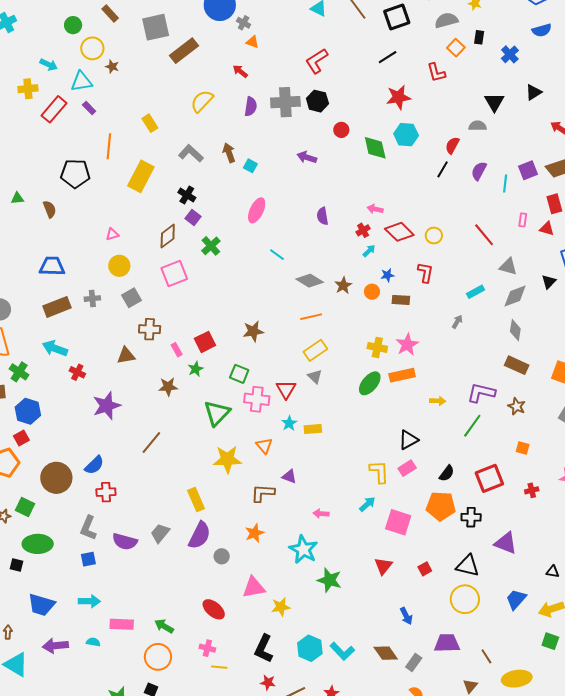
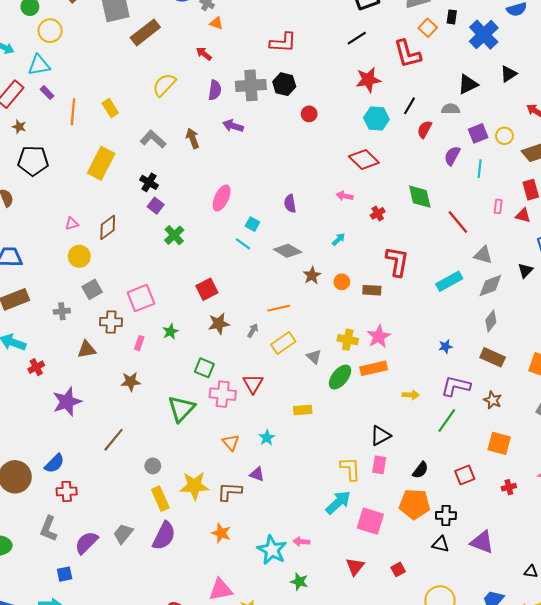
blue cross: (510, 54) -> (484, 35), size x1.6
red L-shape: (317, 61) -> (283, 42), turned -144
brown star: (112, 67) -> (19, 127), moved
red L-shape: (436, 73) -> (407, 54), size x1.4
black triangle: (494, 102) -> (468, 84), turned 35
orange line: (109, 146) -> (73, 112), moved
green diamond: (375, 148) -> (420, 197), moved
purple arrow: (307, 157) -> (233, 126), moved
cyan square: (250, 166) -> (252, 224), moved
black line: (443, 169) -> (410, 106), moved
purple square: (528, 170) -> (478, 133), moved
red cross: (363, 230) -> (378, 213), moved
red diamond: (399, 232) -> (364, 160), moved
brown diamond: (168, 236) -> (108, 227), moved
yellow circle: (434, 236) -> (504, 136), moved
red L-shape: (425, 272) -> (397, 262), size x1.4
pink square: (174, 274) -> (141, 298), moved
blue star: (387, 275) -> (445, 346), moved
gray diamond: (310, 281) -> (288, 251), moved
cyan rectangle: (475, 292) -> (449, 281), size x1.4
gray cross: (92, 299) -> (62, 311), moved
gray arrow: (457, 322) -> (253, 331), moved
gray diamond: (515, 330) -> (491, 321), turned 30
red square: (205, 342) -> (207, 289), moved
pink rectangle: (177, 350) -> (139, 343), turned 48
green star: (196, 369) -> (170, 332), moved
red cross: (77, 372) -> (36, 367), turned 35
gray triangle: (315, 377) -> (314, 357), moved
cyan star: (289, 423) -> (267, 438), moved
yellow rectangle: (313, 429) -> (303, 410), moved
orange square: (523, 448) -> (499, 443), size x1.6
yellow star: (227, 459) -> (194, 486), moved
pink rectangle: (407, 468) -> (379, 465), turned -48
red square: (489, 478) -> (465, 475), size x0.7
cyan arrow: (367, 504) -> (338, 502), size x1.5
pink arrow: (321, 514) -> (301, 542), moved
orange star: (255, 533) -> (221, 533), turned -30
purple semicircle: (125, 542) -> (86, 543), turned 120
gray circle: (222, 556) -> (153, 466), moved
blue square: (88, 559) -> (65, 574), moved
black triangle: (468, 566) -> (441, 544), moved, size x0.7
green star: (329, 580) -> (299, 582), size x0.7

